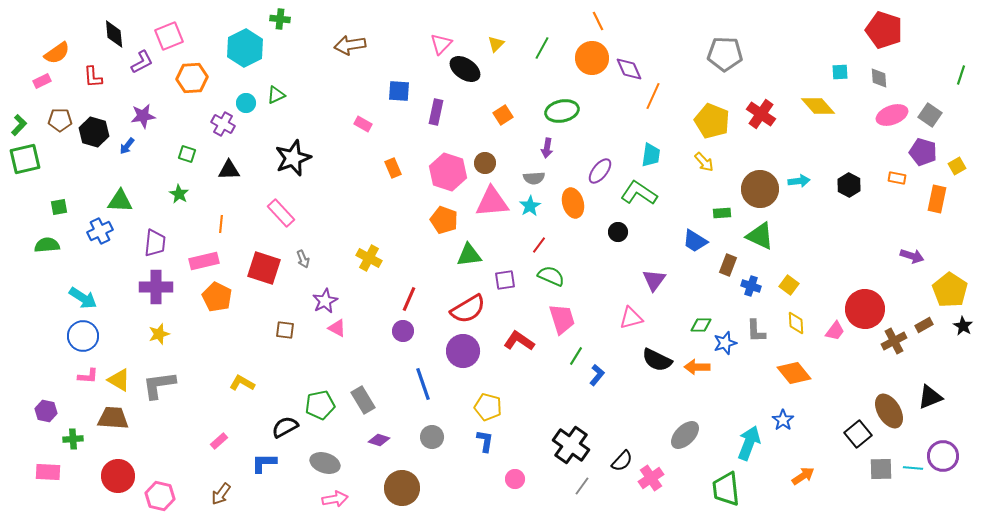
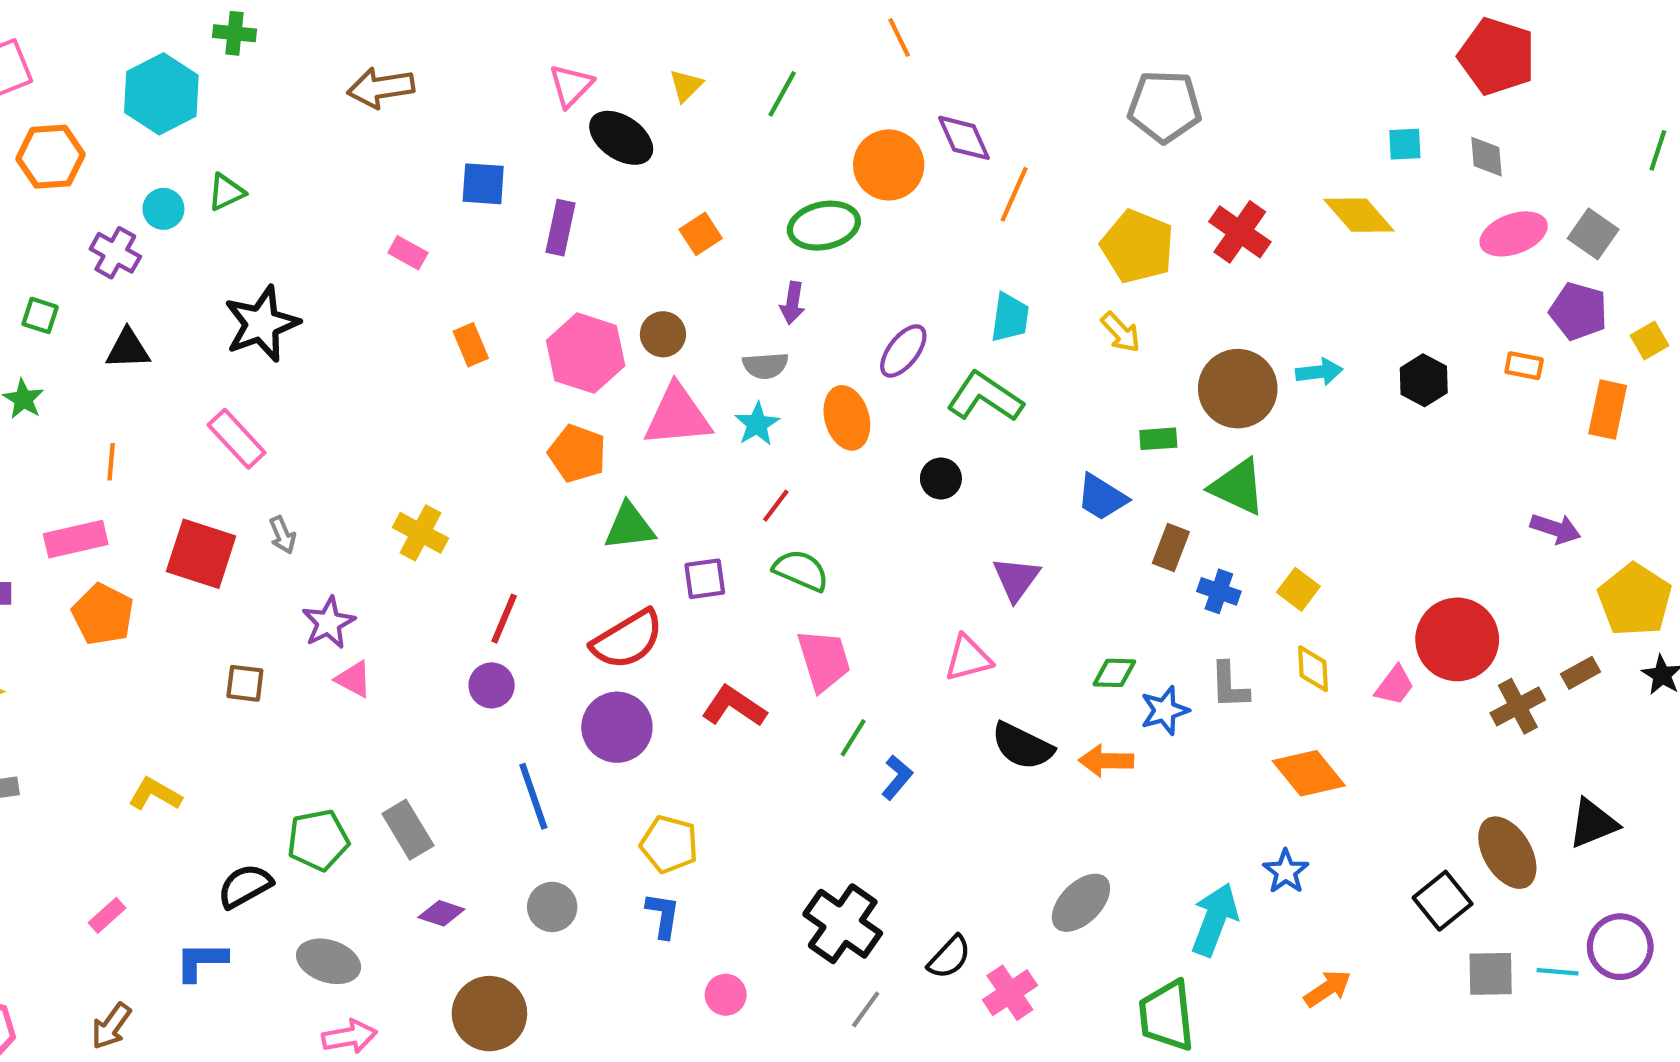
orange circle: (592, 58) -> (889, 165), moved

